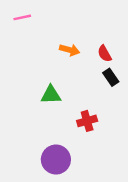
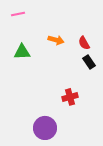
green triangle: (51, 95) -> (22, 52), moved

